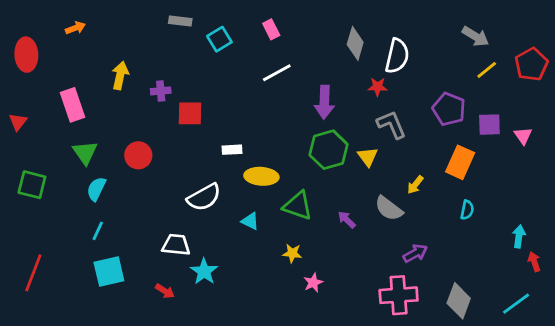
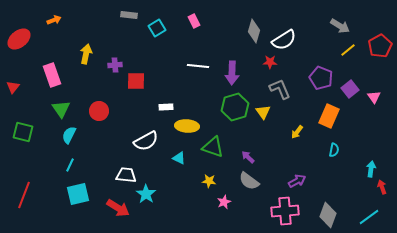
red ellipse: (26, 55) -> (19, 39), turned 55
white semicircle: (397, 56) -> (284, 40), turned 45
white line: (277, 73) -> (198, 66), moved, turned 35
purple square: (489, 125) -> (350, 89), turned -36
gray semicircle: (389, 208) -> (249, 181), moved
red arrow: (165, 291) -> (118, 208), size x1.6

